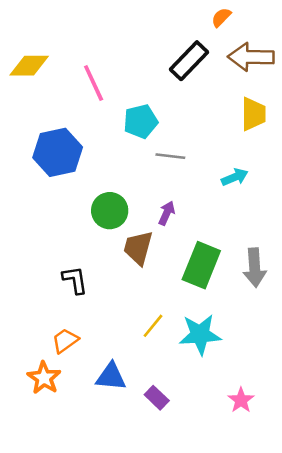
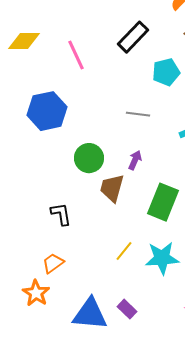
black rectangle: (189, 61) -> (133, 37), moved
cyan pentagon: (141, 121) -> (166, 72), moved
blue triangle: (111, 377) -> (90, 314), moved, size x1.4

